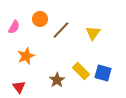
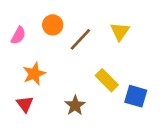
yellow triangle: (93, 33) -> (120, 32), moved
yellow rectangle: (81, 71) -> (107, 80), moved
red triangle: (19, 87) -> (25, 104), moved

